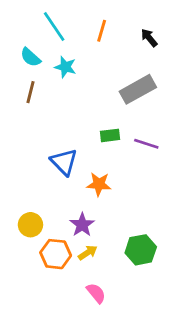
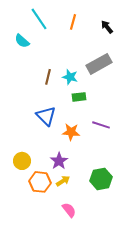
cyan star: (65, 67) -> (70, 77), moved
brown line: (30, 92) -> (48, 77), moved
purple line: (146, 144) -> (101, 125), moved

